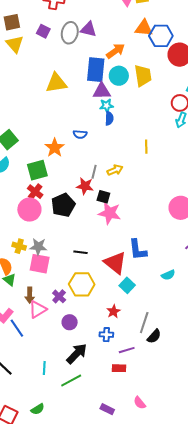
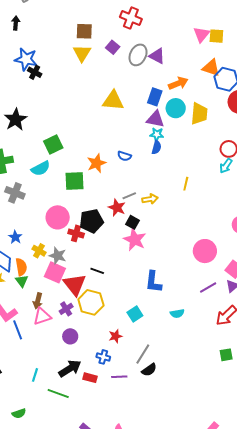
blue rectangle: (96, 70) -> (155, 97), size x0.7
gray line: (94, 172) -> (129, 196), turned 40
red cross: (35, 192) -> (76, 233), moved, turned -35
red triangle: (115, 263) -> (75, 285), moved
red rectangle: (119, 368) -> (90, 378), moved
green line: (71, 381) -> (58, 393), turned 35

